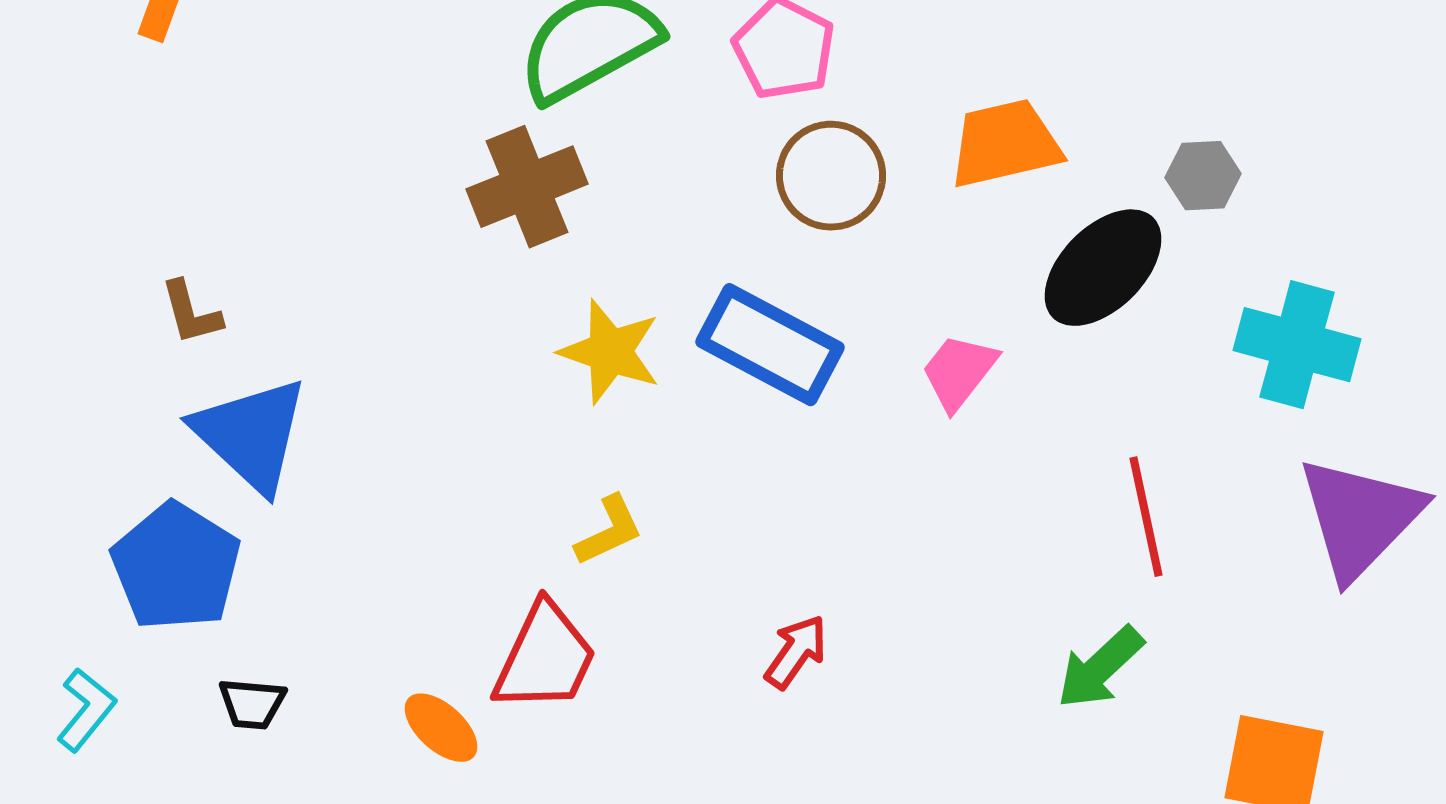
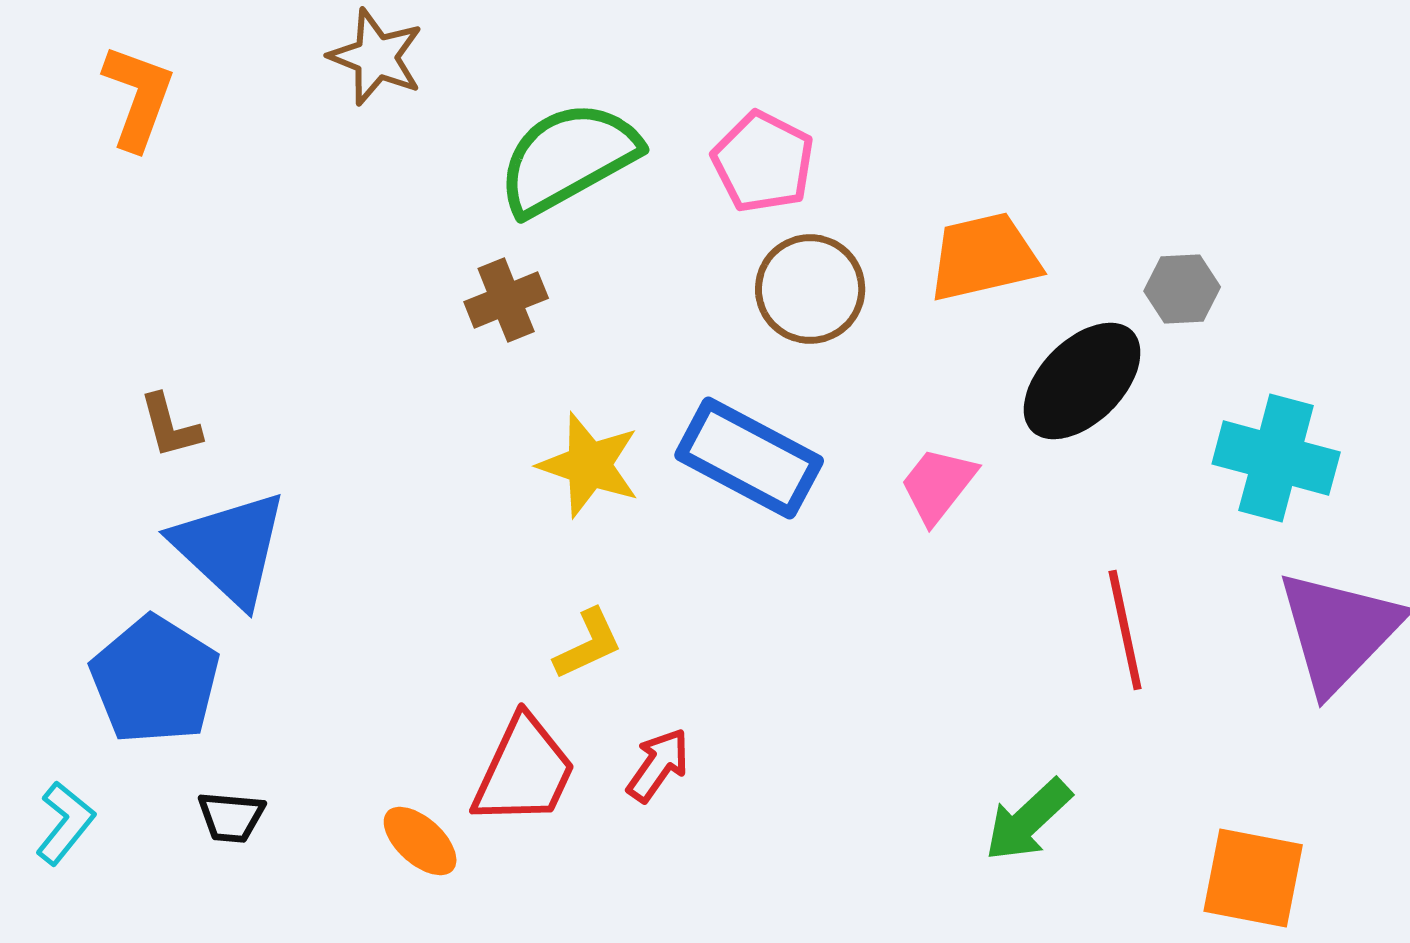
brown cross: (527, 187) -> (506, 300), size x0.7
red arrow: (796, 652) -> (658, 765), moved
green arrow: (1100, 668) -> (1028, 820), moved

